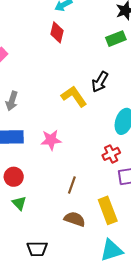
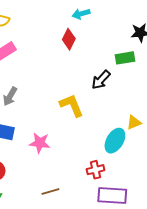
black arrow: (100, 82) -> (101, 80), moved
brown line: (72, 185) -> (50, 192), turned 42

